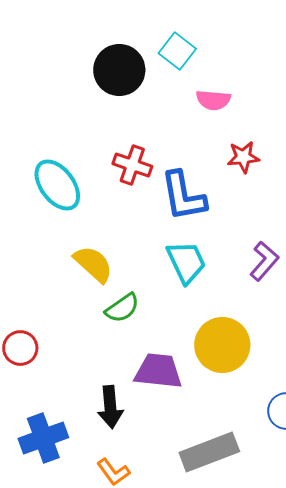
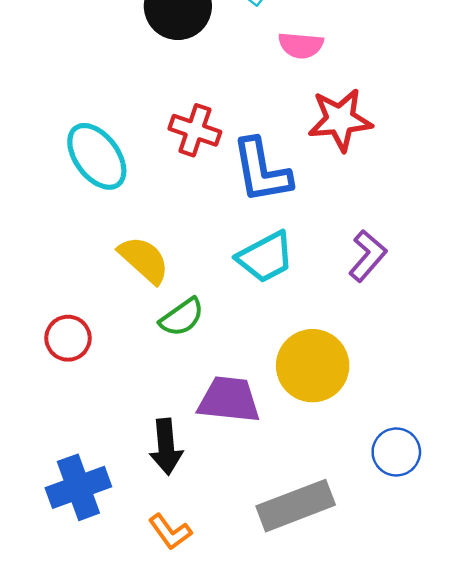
red star: (243, 157) -> (340, 120), size x1.5
cyan trapezoid: (186, 262) -> (266, 257), turned 87
red circle: (20, 348) -> (68, 338), moved

